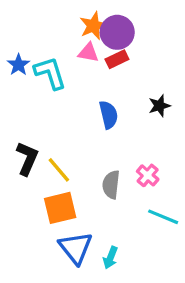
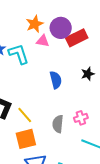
orange star: (93, 26) -> (35, 24), moved
red rectangle: (117, 59) -> (77, 38), moved, size x1.5
pink cross: (148, 175) -> (81, 118), turned 32

